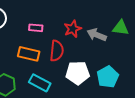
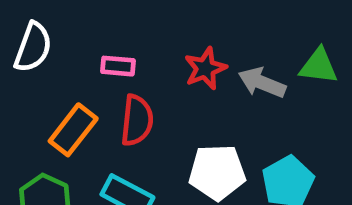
red semicircle: (57, 51) -> (137, 120), moved
orange rectangle: (29, 54) -> (73, 130), moved, turned -65

